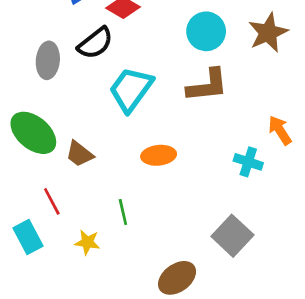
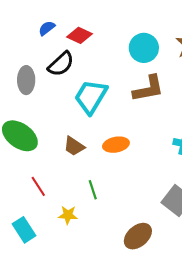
brown trapezoid: (79, 154) -> (74, 146), moved
cyan rectangle: (28, 237) -> (24, 230), moved

